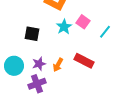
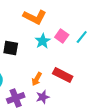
cyan line: (105, 32) -> (82, 37), moved
purple star: (39, 64) -> (43, 97), moved

